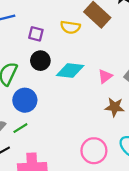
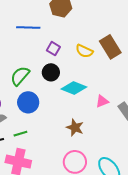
brown star: (115, 107) -> (75, 128), moved
green line: (20, 128) -> (20, 134), moved

